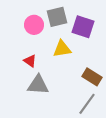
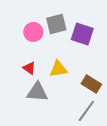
yellow triangle: (62, 49) -> (58, 69), moved

